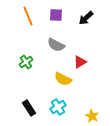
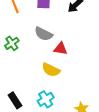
green cross: (26, 62) -> (12, 43), moved
red triangle: (80, 62) -> (60, 49), moved, turned 40

